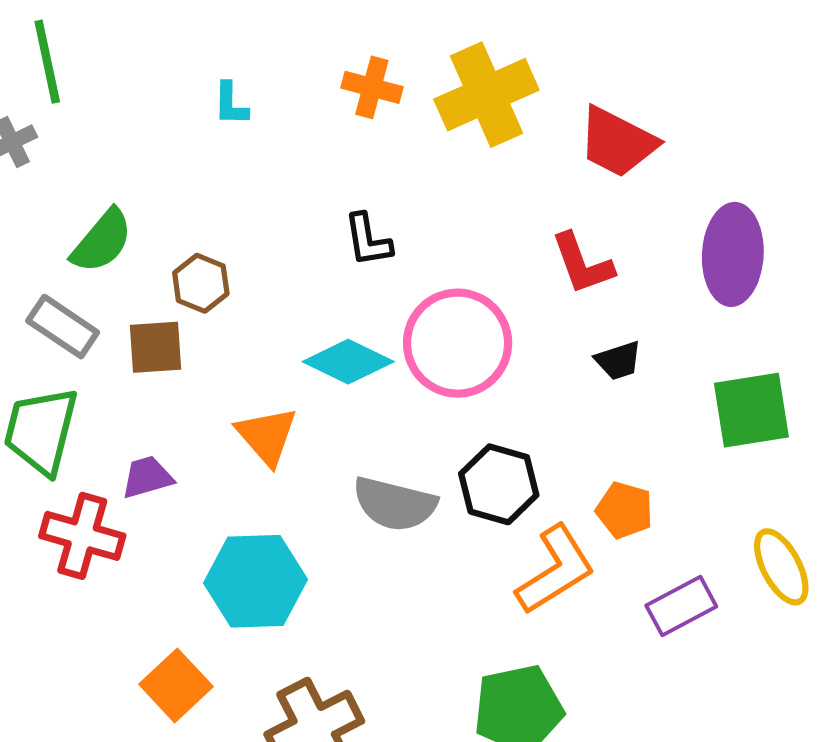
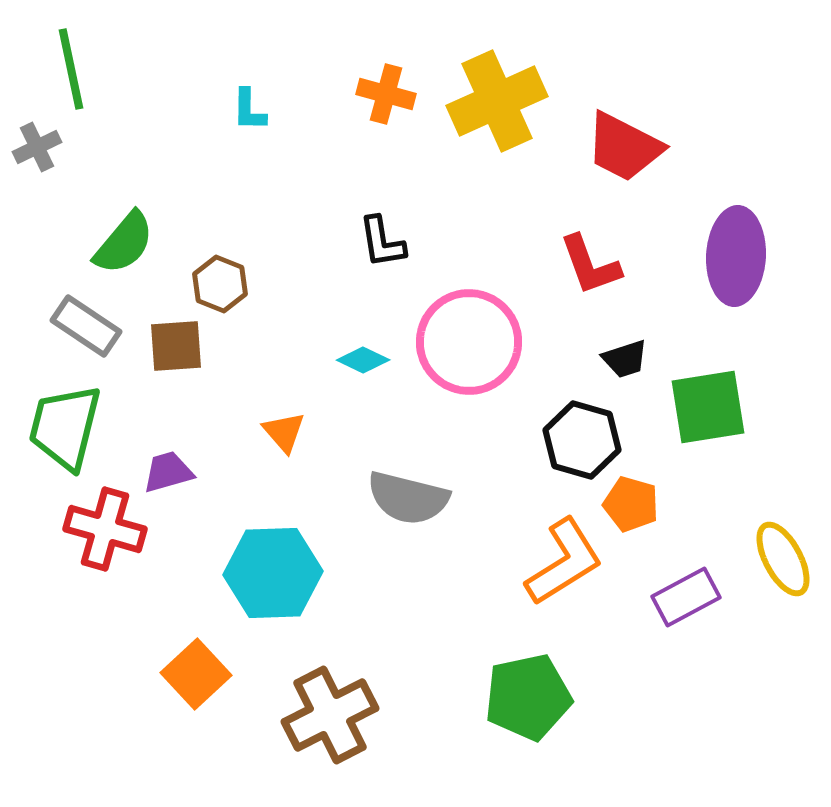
cyan diamond: (348, 362) -> (363, 360), size x0.6
green square: (751, 410) -> (708, 407), moved
orange triangle: (267, 436) -> (284, 432), size x0.7
black hexagon: (499, 484) -> (582, 440), moved

